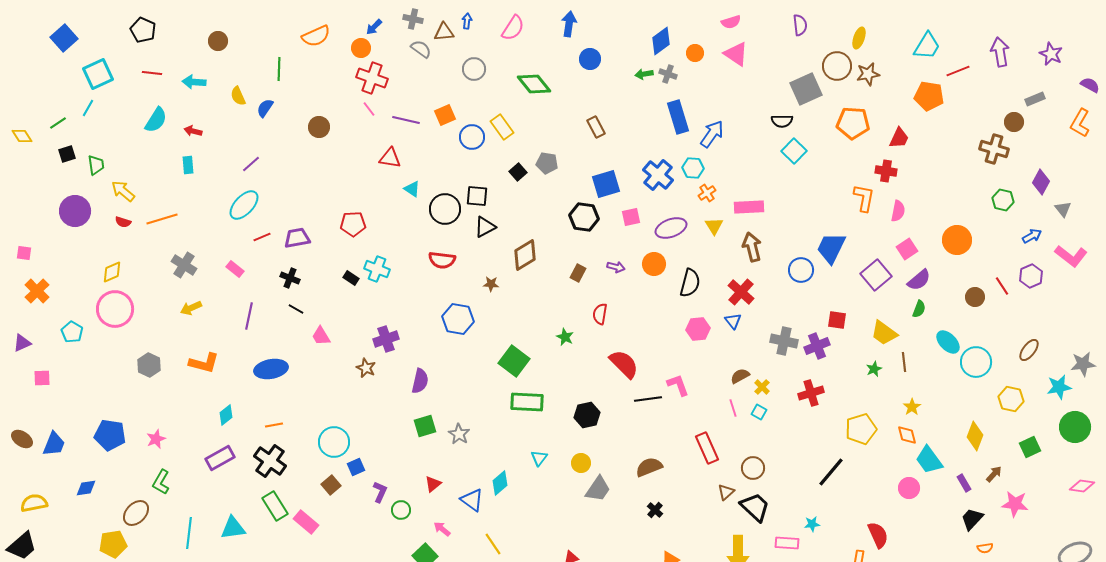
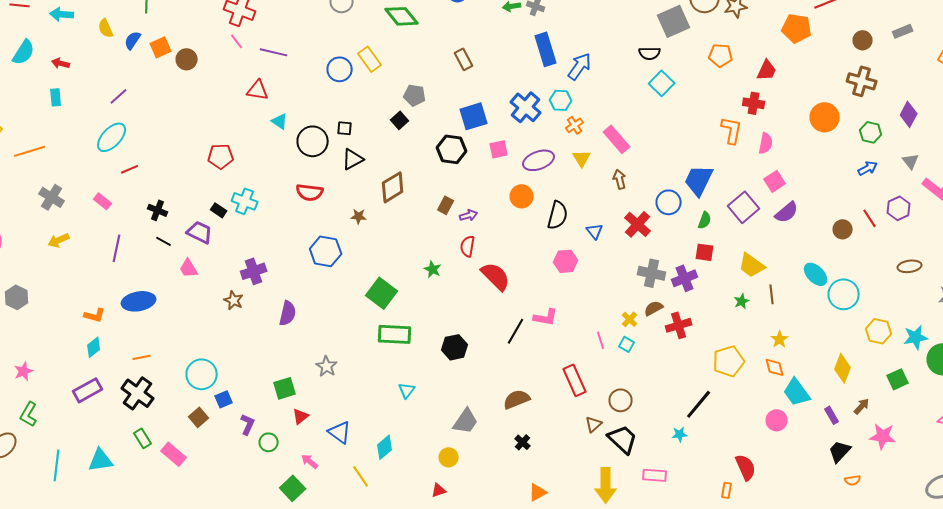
orange square: (445, 115) -> (161, 47), moved
brown circle: (1014, 122) -> (863, 40), moved
orange pentagon: (853, 123) -> (721, 55), size x0.7
black square: (518, 172) -> (400, 120), moved
black square: (477, 196) -> (345, 128), size x0.7
pink rectangle: (749, 207) -> (617, 139), turned 52
gray triangle: (1063, 209) -> (911, 161), moved
blue arrow: (1032, 236) -> (868, 168), moved
purple trapezoid: (297, 238) -> (200, 232), moved, turned 36
orange circle: (957, 240) -> (825, 117), moved
brown arrow: (752, 247) -> (620, 179), size x0.7
purple arrow: (616, 267) -> (469, 215), moved, turned -30
red cross: (741, 292) -> (638, 224), moved
green semicircle: (919, 309) -> (705, 220), moved
blue triangle: (733, 321) -> (595, 231), moved
brown ellipse: (1029, 350) -> (910, 266), moved, turned 45
orange L-shape: (204, 363) -> (95, 315), moved, size x0.7
red semicircle: (624, 364) -> (496, 276), moved
brown semicircle: (740, 376) -> (654, 308), moved
pink L-shape: (678, 385) -> (546, 317), turned 120
cyan star: (1059, 387) -> (916, 337), moved
black line: (648, 399) -> (516, 331), turned -52
green square: (425, 426) -> (285, 388), moved
yellow circle: (581, 463) -> (449, 457), moved
cyan diamond: (500, 483) -> (385, 447), moved
green rectangle: (275, 506) -> (143, 438), size x0.7
cyan star: (812, 524) -> (680, 434), moved

